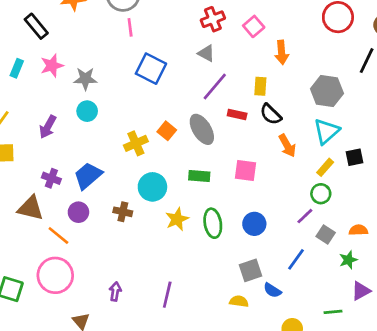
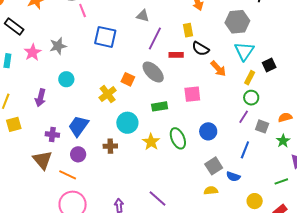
gray star: (85, 79) -> (58, 46), moved
brown triangle: (31, 208) -> (43, 160), turned 50
purple line: (167, 295) -> (157, 199), turned -48

